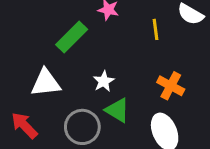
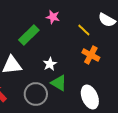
yellow line: (155, 29) -> (84, 30), turned -40
orange cross: (171, 86) -> (91, 55), moved

